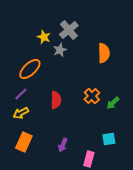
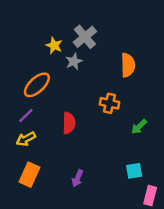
orange cross: (92, 96) -> (110, 103), moved, turned -35
pink rectangle: (89, 159) -> (150, 196), moved

